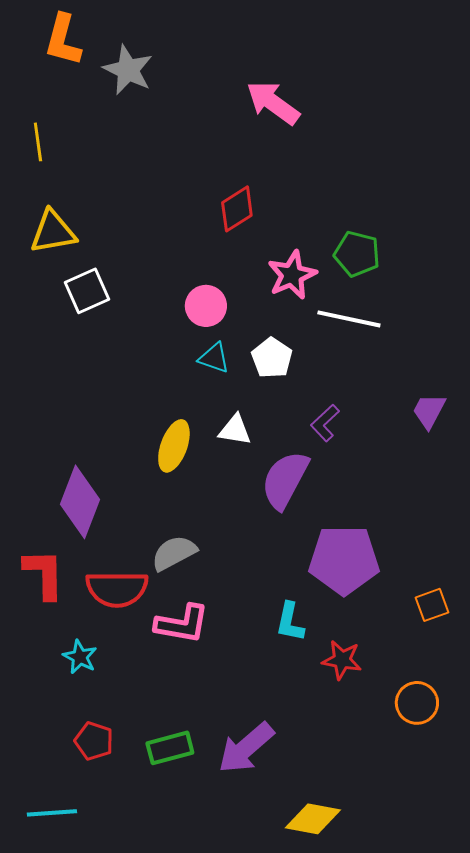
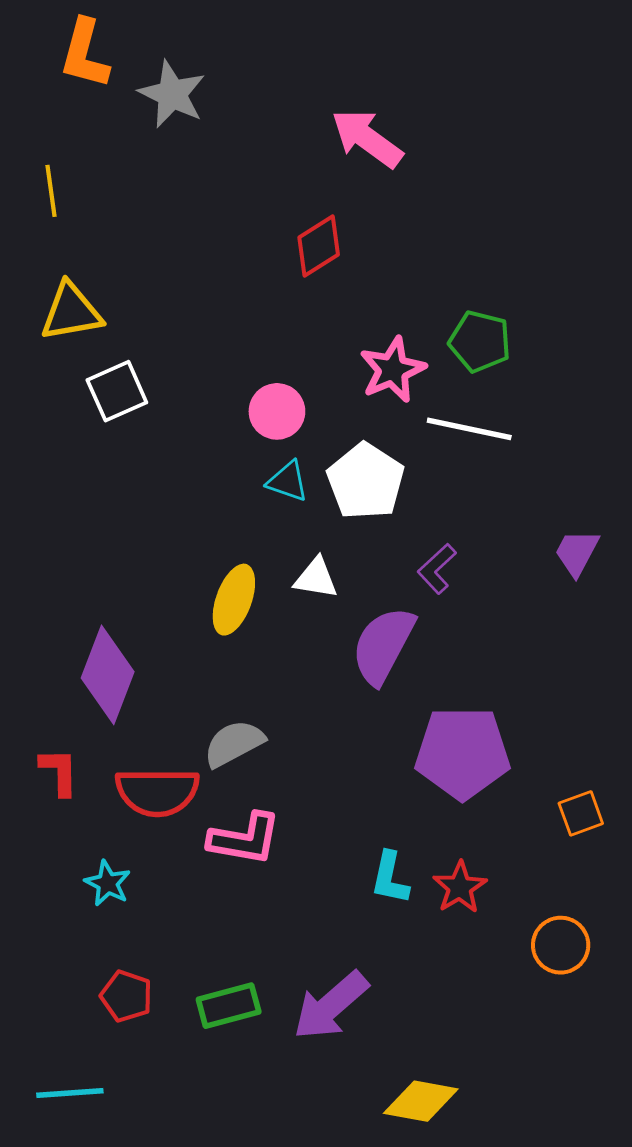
red diamond: (237, 209) -> (319, 246), moved
white pentagon: (272, 358) -> (366, 481), size x1.4
red L-shape: (44, 574) -> (59, 772), size x0.7
cyan L-shape: (290, 622) -> (390, 878), moved
red star: (342, 660) -> (460, 887), turned 30

